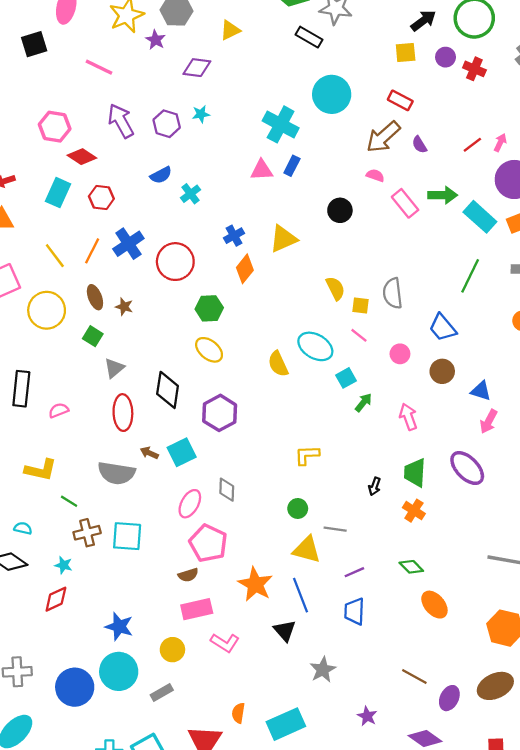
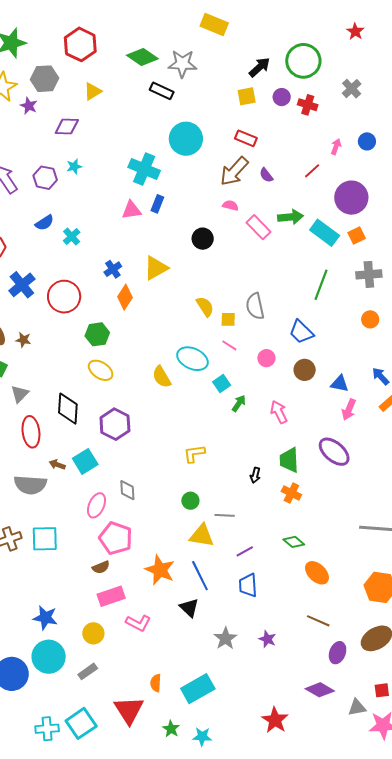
pink arrow: (500, 143) -> (336, 147), moved
brown line: (414, 677) -> (318, 621), moved
purple star: (367, 716) -> (267, 639), moved

